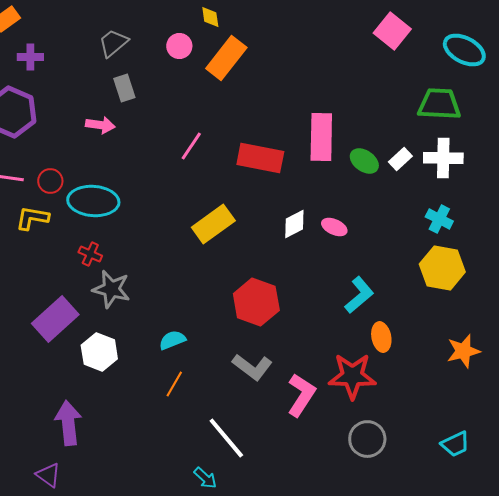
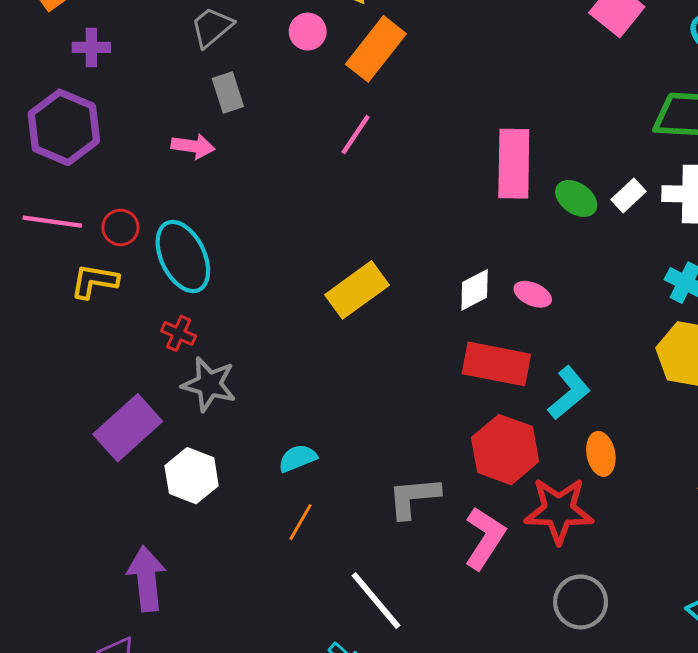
pink line: (191, 146) -> (356, 135), moved
red rectangle: (260, 158) -> (496, 364), moved
cyan ellipse: (93, 201) -> (183, 256), turned 60
red hexagon: (256, 302) -> (505, 450), moved
gray L-shape: (252, 367) -> (414, 497), turned 138

